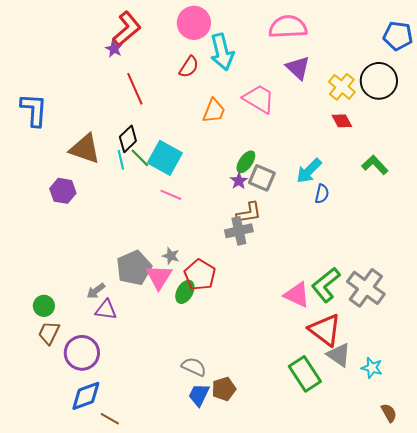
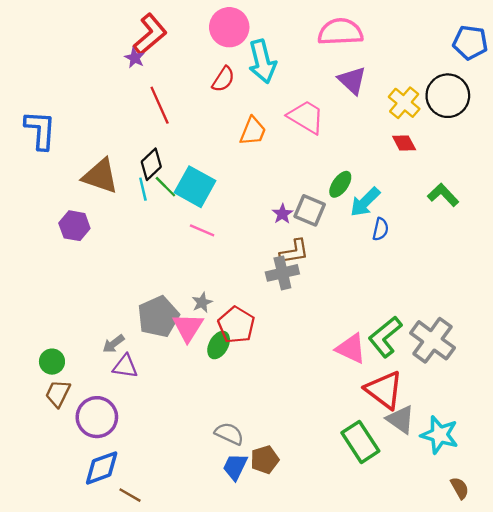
green ellipse: (246, 162) -> (340, 184), moved
gray star: (171, 256) -> (202, 302), turned 30
cyan star: (372, 368) -> (440, 435), size x1.5

